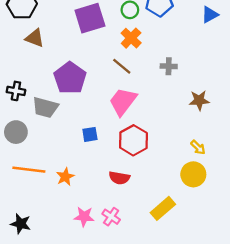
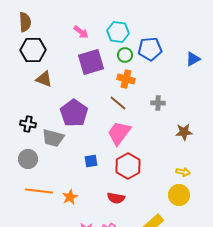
orange cross: (131, 38) -> (126, 79), turned -30
yellow arrow: (198, 147) -> (183, 172), turned -32

